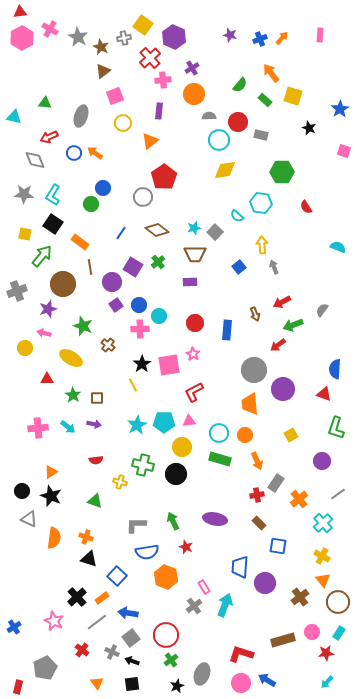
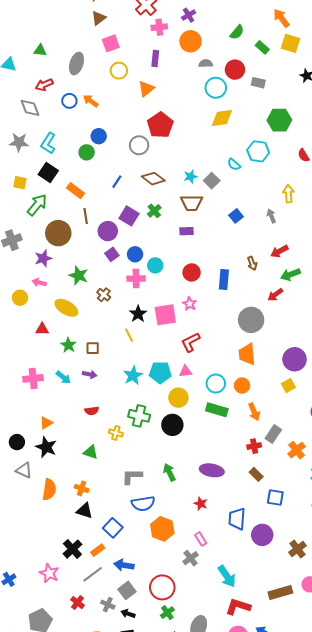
orange arrow: (271, 73) -> (281, 18), moved
yellow arrow: (262, 245) -> (288, 194), moved
purple circle: (283, 389) -> (295, 359), moved
red star: (186, 547) -> (201, 504), moved
cyan arrow: (225, 605) -> (227, 576), moved, turned 125

